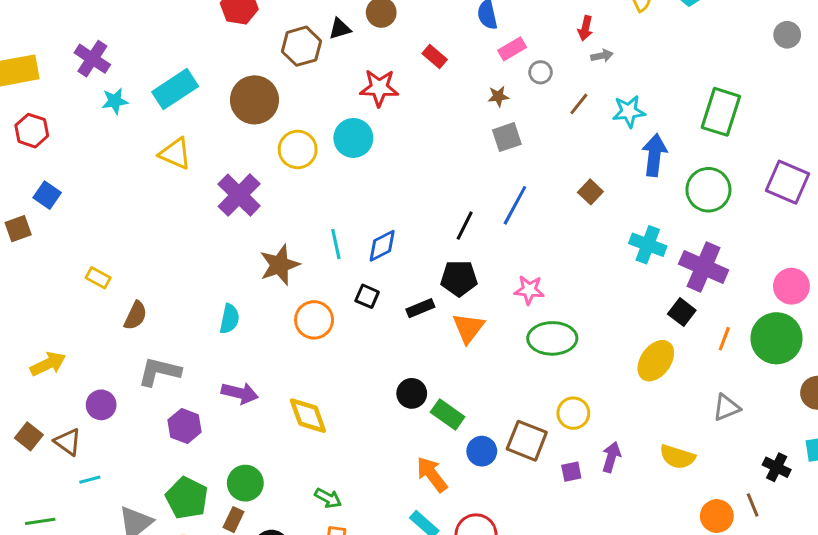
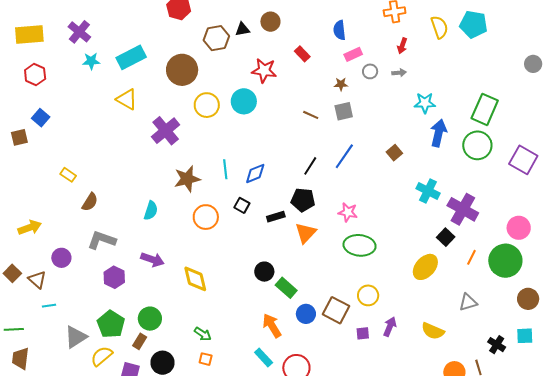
gray arrow: (602, 56) -> (399, 73), moved
brown line: (579, 104) -> (311, 115), moved, turned 70
green circle: (708, 190) -> (477, 145), moved

